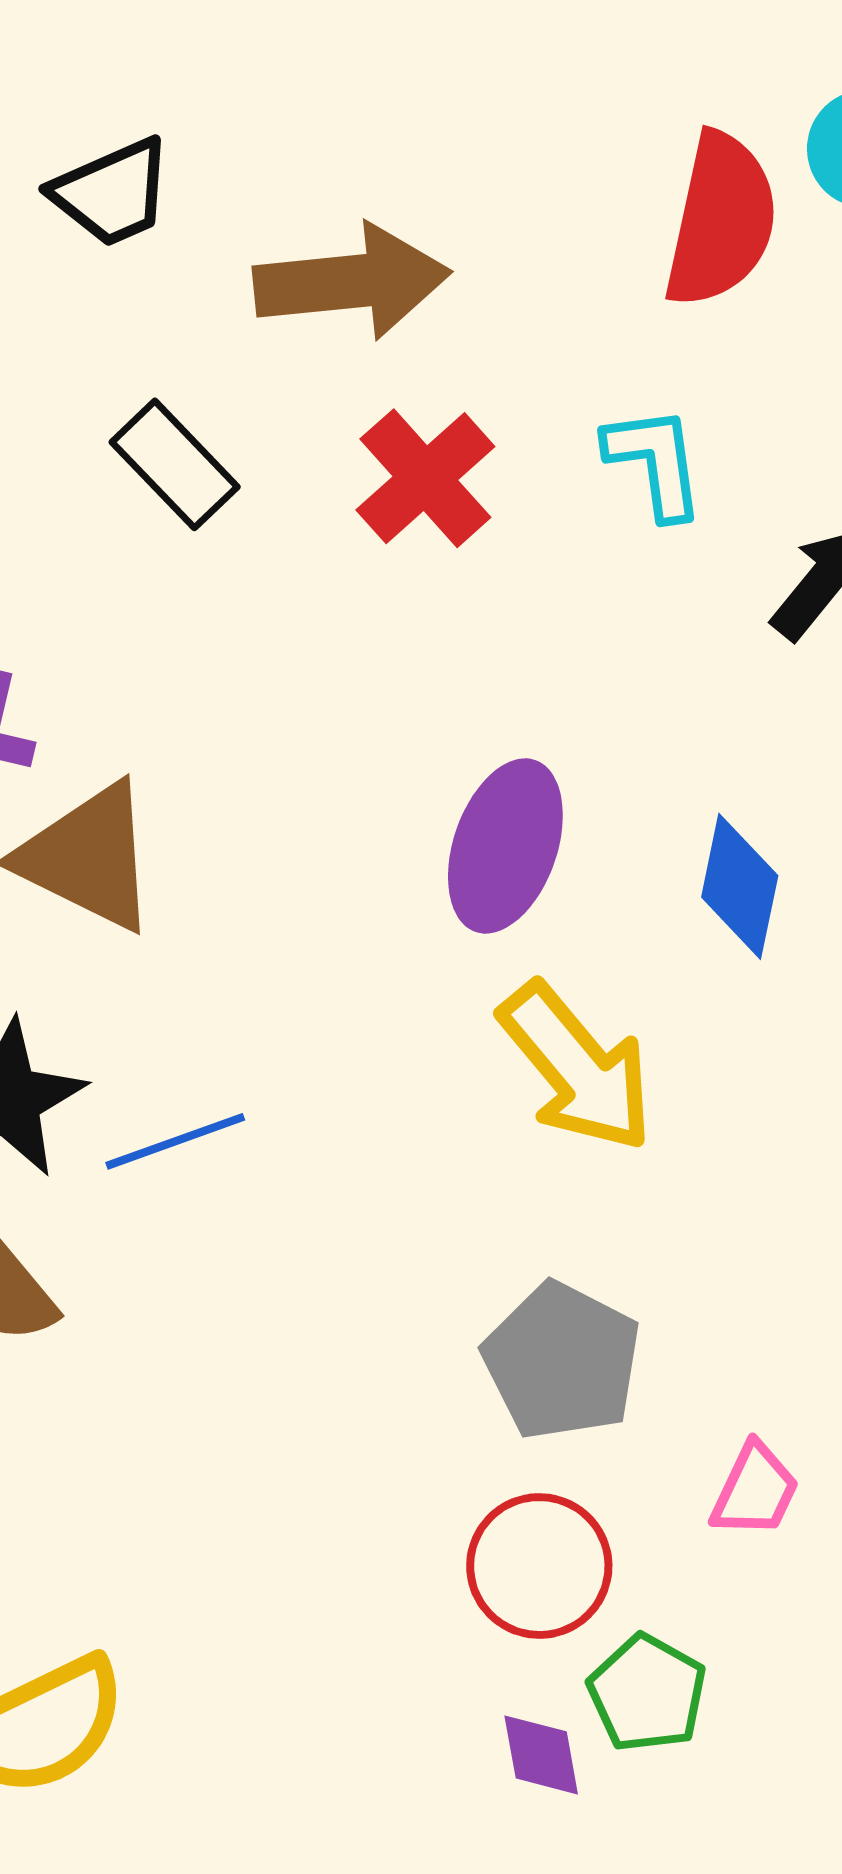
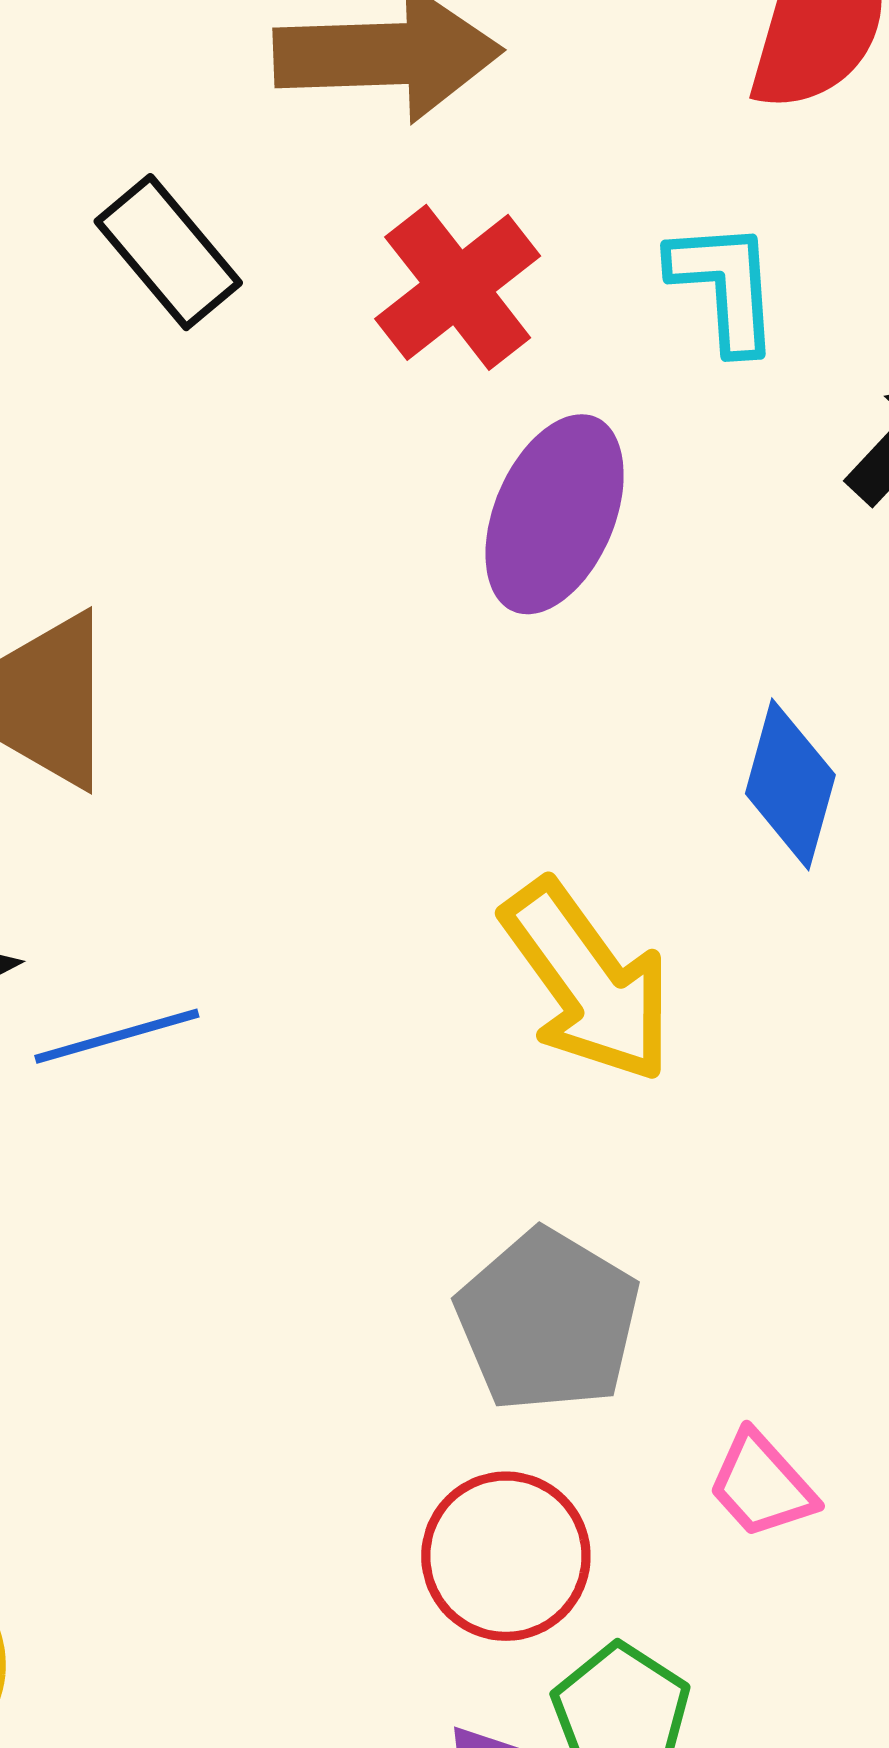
purple ellipse: (505, 846) -> (555, 514), moved
pink trapezoid: (755, 1490) -> (762, 1485), turned 109

